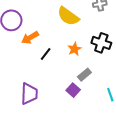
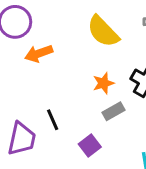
black line: (46, 54) -> (53, 120), moved, turned -72
gray rectangle: (84, 75) -> (113, 111), moved

